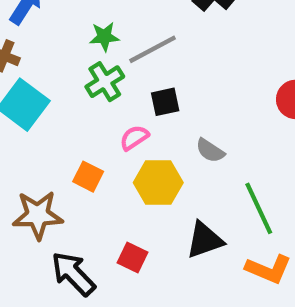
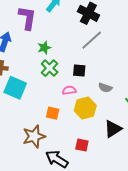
gray line: (152, 49) -> (92, 40), moved
black square: (165, 102) -> (79, 70), turned 32
pink semicircle: (134, 138) -> (69, 90), turned 40

